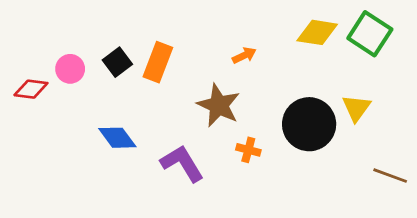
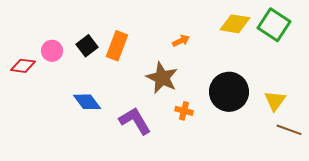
yellow triangle: (356, 108) -> (275, 101), moved

